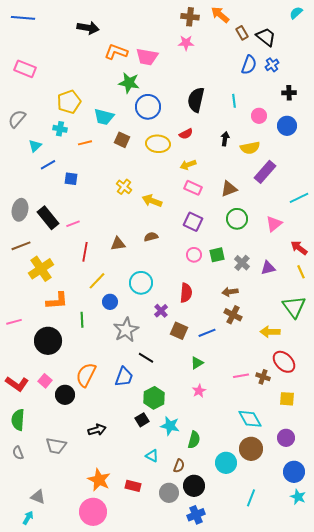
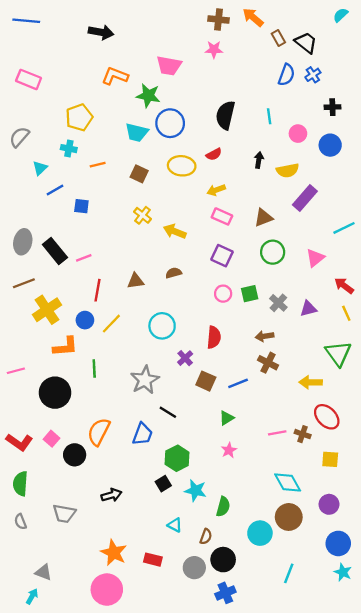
orange L-shape: (116, 52) -> (115, 76), moved
cyan trapezoid: (104, 117) -> (137, 132), moved
brown square: (122, 140) -> (139, 174), moved
blue circle: (110, 302) -> (85, 320), moved

